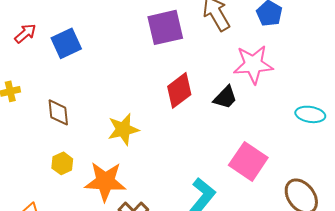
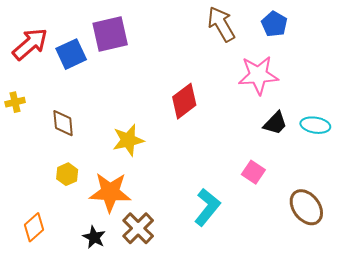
purple square: (165, 27) -> (110, 34), moved
red arrow: (25, 33) -> (30, 44), size x1.6
black trapezoid: (225, 97) -> (275, 123), moved
pink square: (248, 161) -> (253, 172), size x0.6

